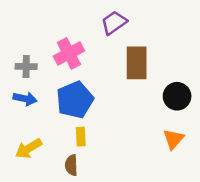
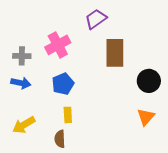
blue pentagon: (75, 100) -> (63, 84), size x0.7

